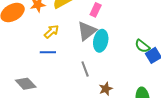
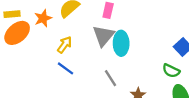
green semicircle: (142, 46) -> (171, 71), moved
blue line: (48, 52) -> (65, 68), turned 49

